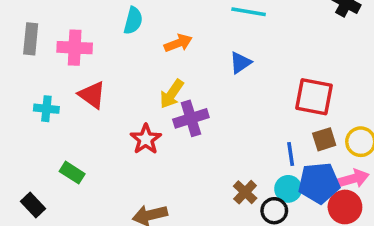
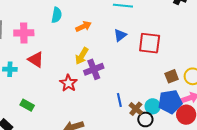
red square: (314, 97) -> (150, 43), moved
blue line: (291, 154) -> (119, 100), moved
brown cross: (245, 192) -> (136, 109), moved

